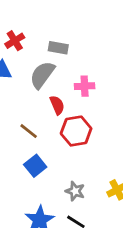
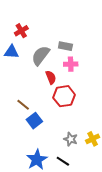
gray rectangle: (58, 48) -> (65, 46), moved
brown line: (29, 131) -> (23, 105), moved
gray star: (75, 191) -> (71, 139), moved

